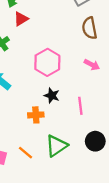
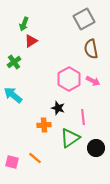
pink hexagon: (47, 62) -> (69, 79), moved
green triangle: (56, 146) -> (70, 138), moved

